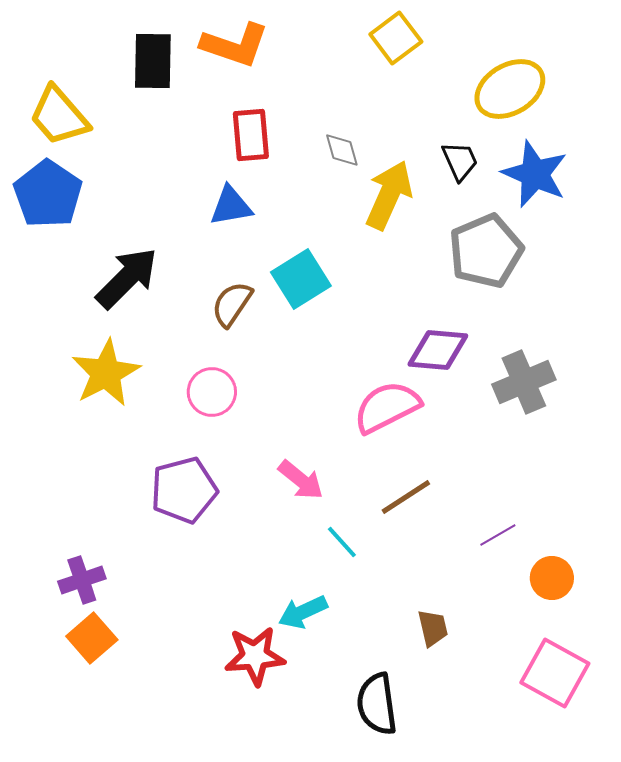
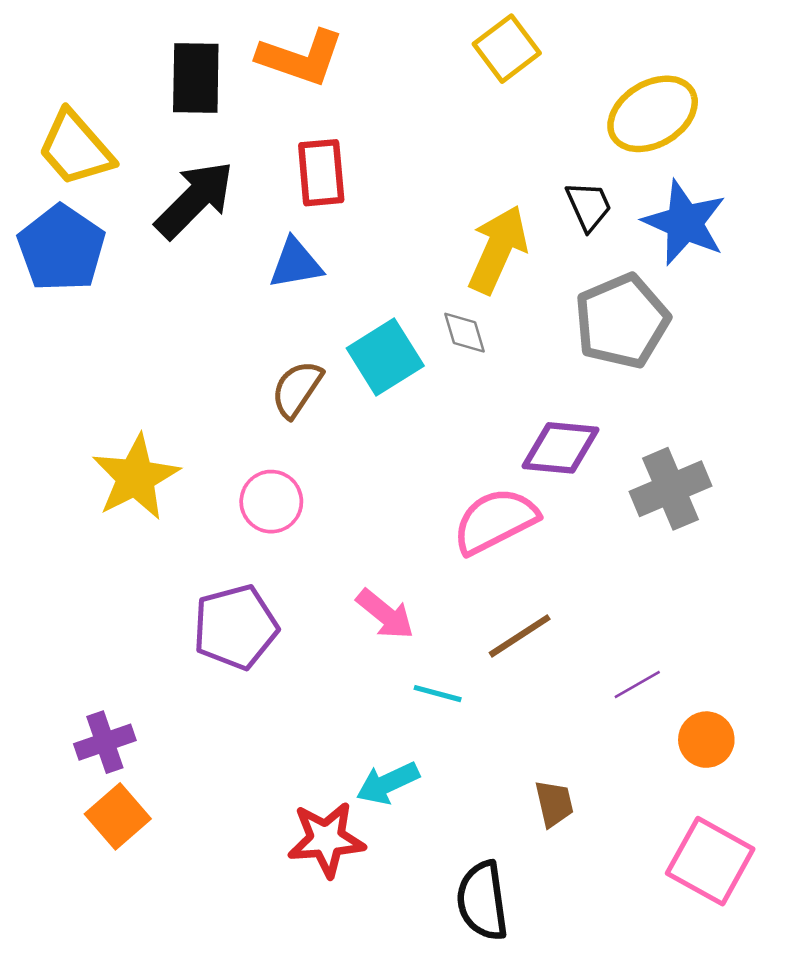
gray diamond: (342, 150) -> (464, 333), moved
black arrow: (127, 278) -> (195, 200), moved
cyan line: (342, 542) -> (438, 694), turned -33

